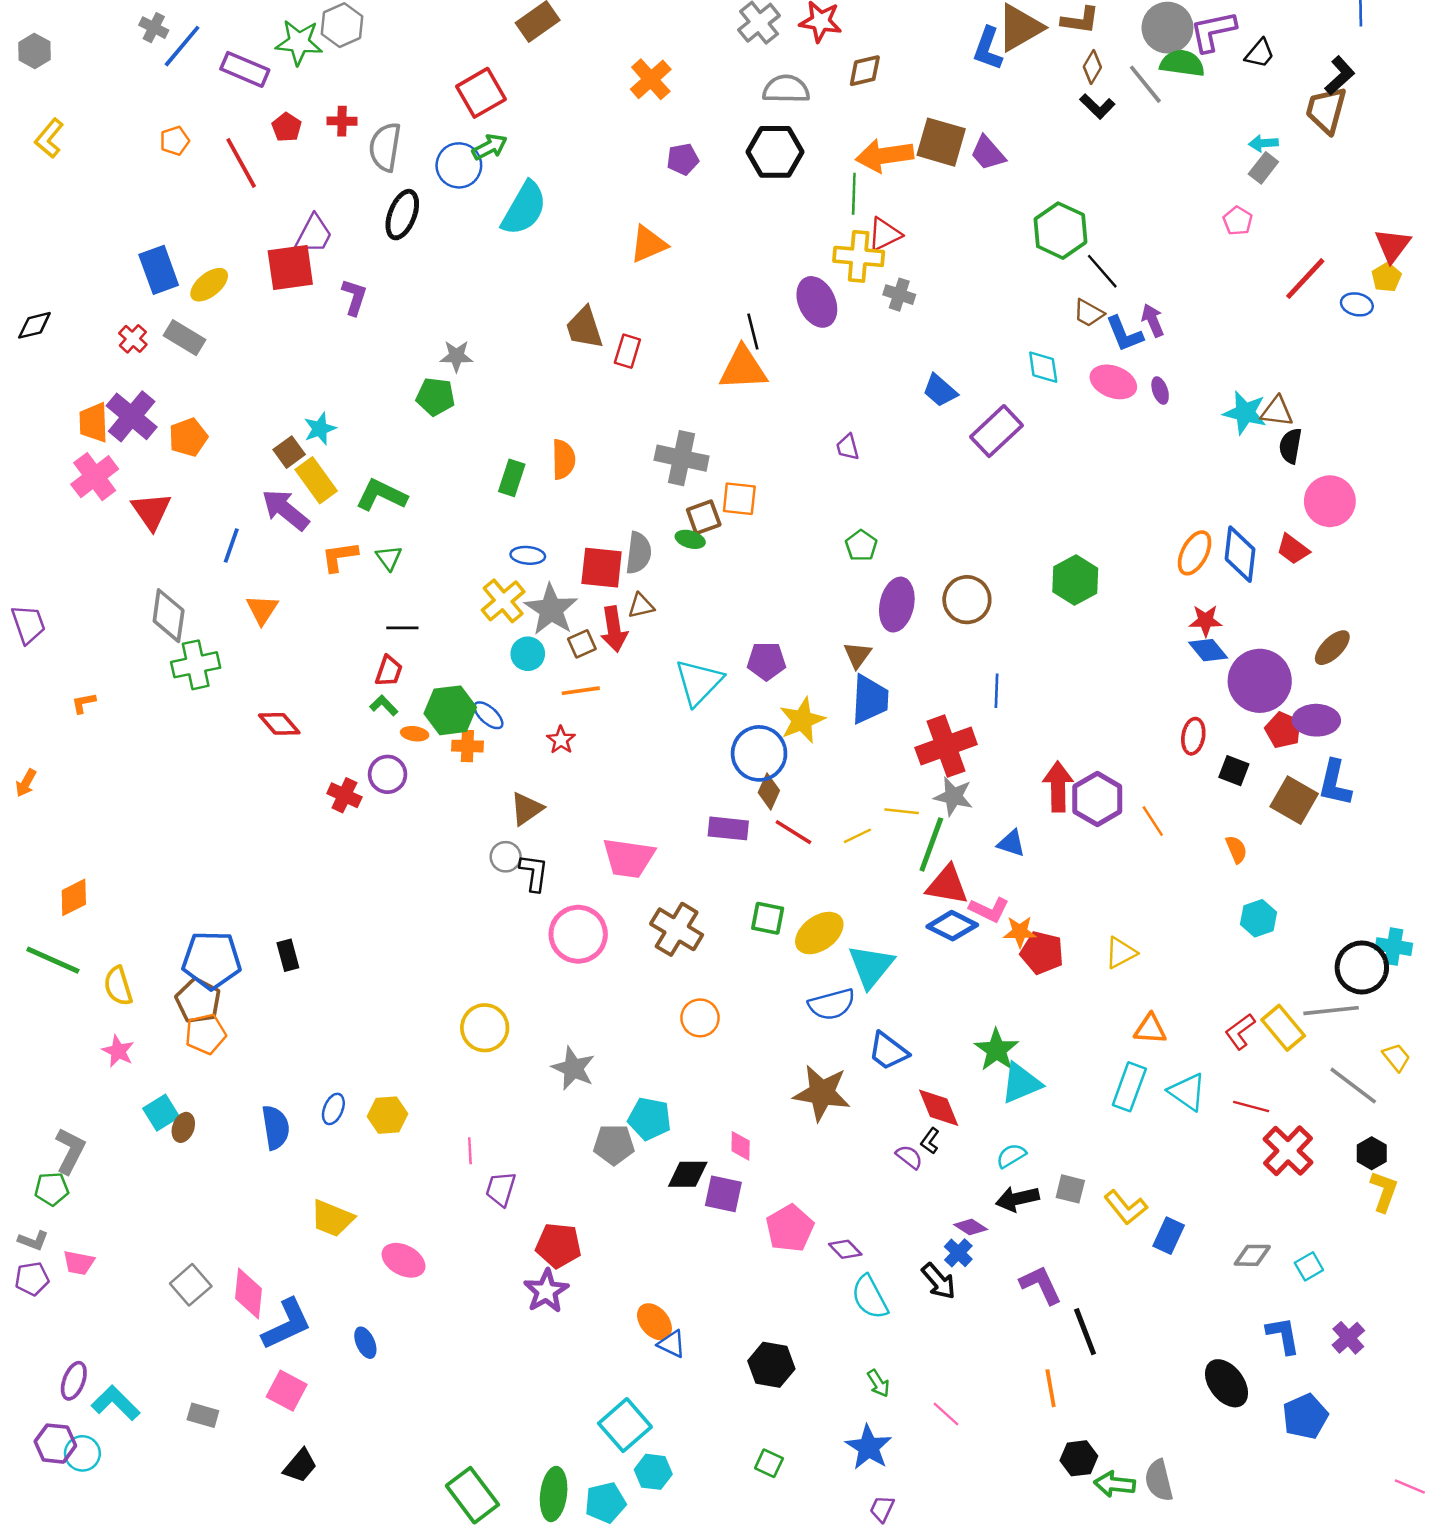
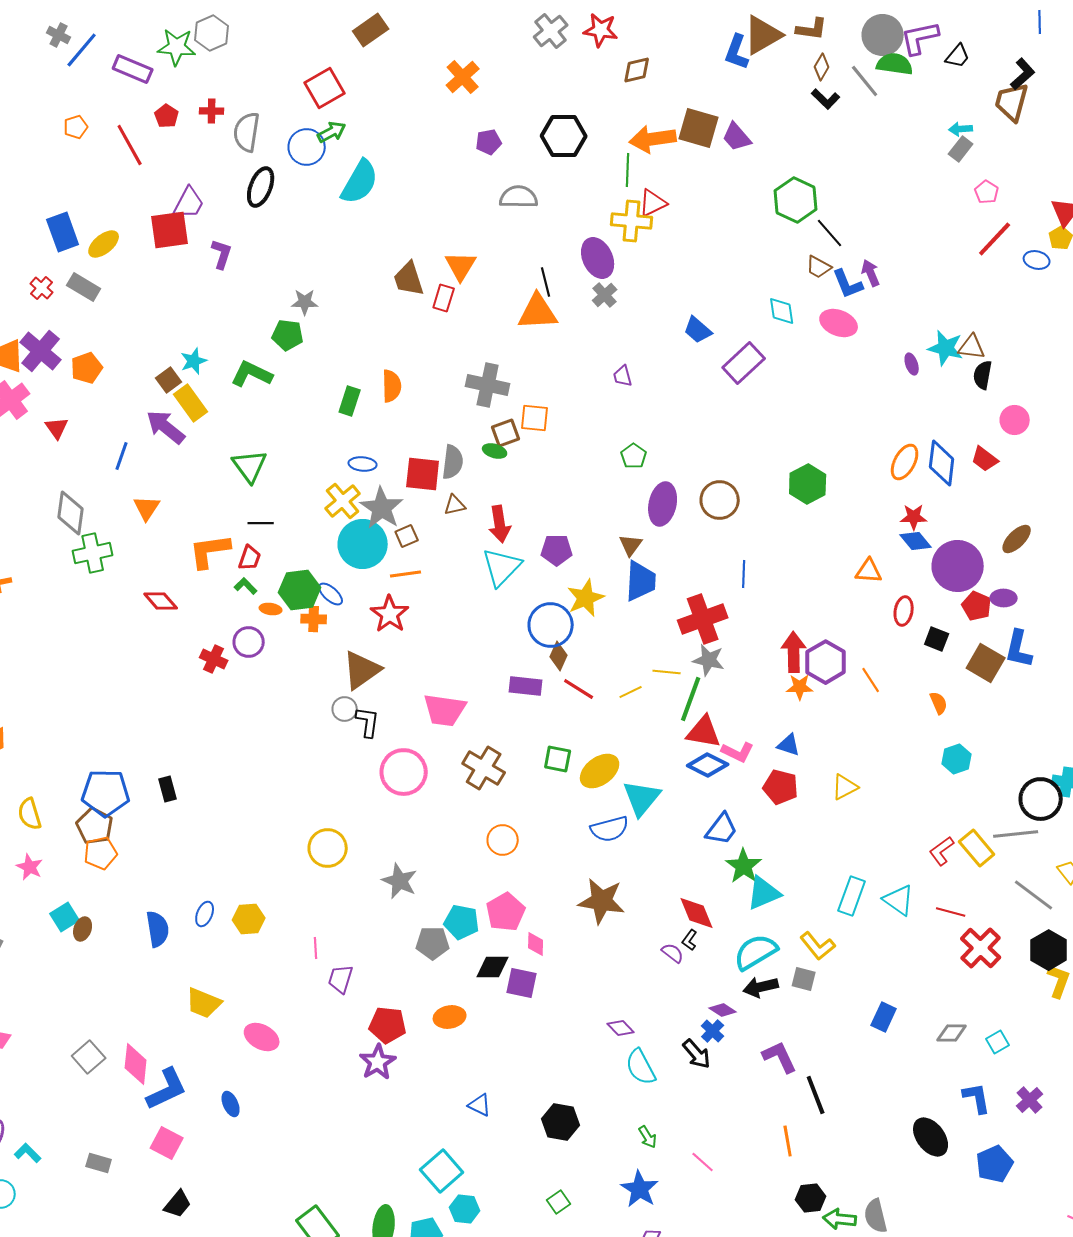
gray semicircle: (786, 89) -> (519, 197), moved
pink pentagon: (1238, 221) -> (987, 192), moved
orange triangle: (648, 244) -> (461, 266), moved, turned -36
gray cross: (899, 295) -> (605, 295), moved, turned 30
purple ellipse: (1160, 391) -> (912, 364), moved
green L-shape: (381, 495) -> (252, 374), moved
pink circle: (1330, 501) -> (1015, 420), size x0.7
red triangle: (151, 511) -> (57, 428), size x0.7
orange L-shape: (340, 557) -> (210, 551), moved, size x1.4
green triangle: (389, 558) -> (250, 466), size x1.6
red arrow: (614, 629) -> (500, 524), moved
cyan circle: (528, 654) -> (363, 544), size x1.8
purple ellipse: (1316, 720) -> (1004, 598), size x0.7
red star: (561, 740) -> (390, 614), size x1.6
brown triangle: (527, 809) -> (362, 670), size x1.4
blue triangle: (1011, 843) -> (789, 745), moved
orange star: (1020, 932) -> (800, 687), moved
orange triangle: (1150, 1029) -> (869, 571), moved
blue trapezoid: (888, 1051) -> (722, 829), moved, turned -90
black hexagon: (1372, 1153) -> (1049, 950), size x1.5
cyan semicircle: (1011, 1156) -> (756, 952), size x1.8
yellow L-shape: (1126, 1207) -> (818, 946), moved
pink pentagon: (790, 1228) -> (506, 912), moved
orange ellipse: (654, 1322) -> (450, 1017), moved, turned -60
cyan L-shape: (116, 1403) -> (28, 1153), size x0.7
green square: (769, 1463) -> (559, 1202), turned 30

